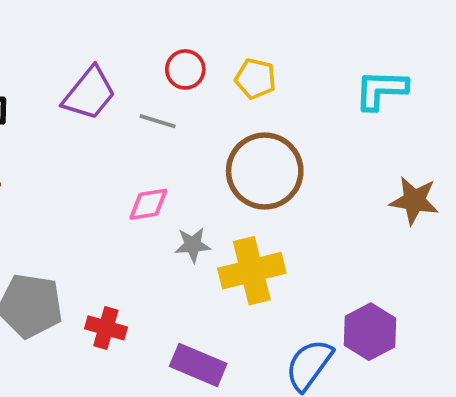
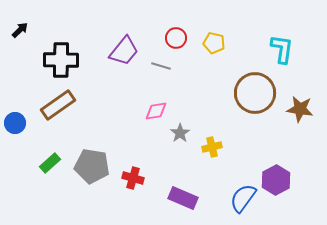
cyan L-shape: (381, 90) -> (282, 49), turned 96
brown circle: (265, 171) -> (255, 93), moved
gray star: (193, 245) -> (180, 133), turned -30
yellow cross: (252, 271) -> (212, 147), size x0.6

